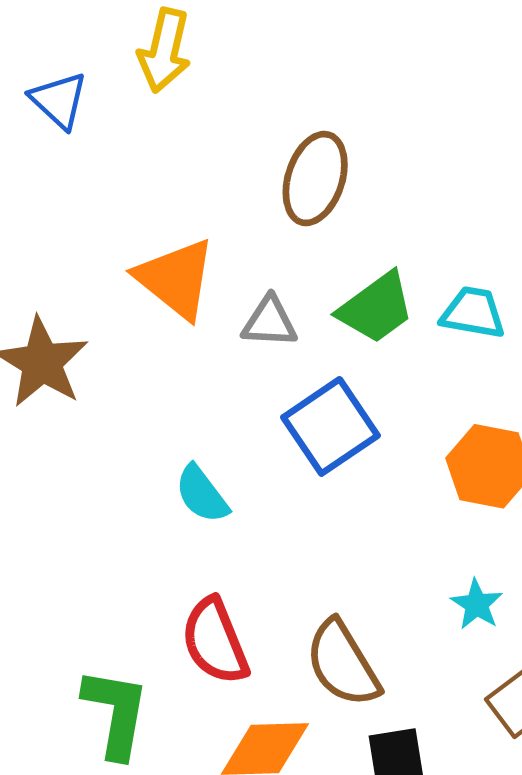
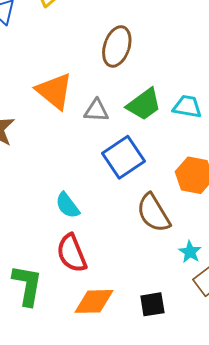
cyan semicircle: (202, 494) -> (67, 205), moved
cyan star: (477, 604) -> (190, 252), moved
brown semicircle: (343, 663) -> (153, 213), moved

